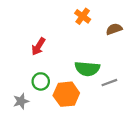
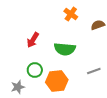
green semicircle: (87, 69) -> (65, 49), moved

